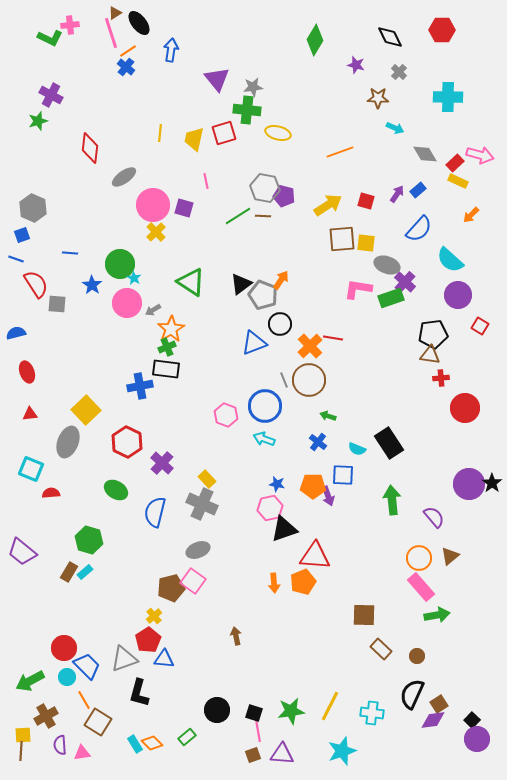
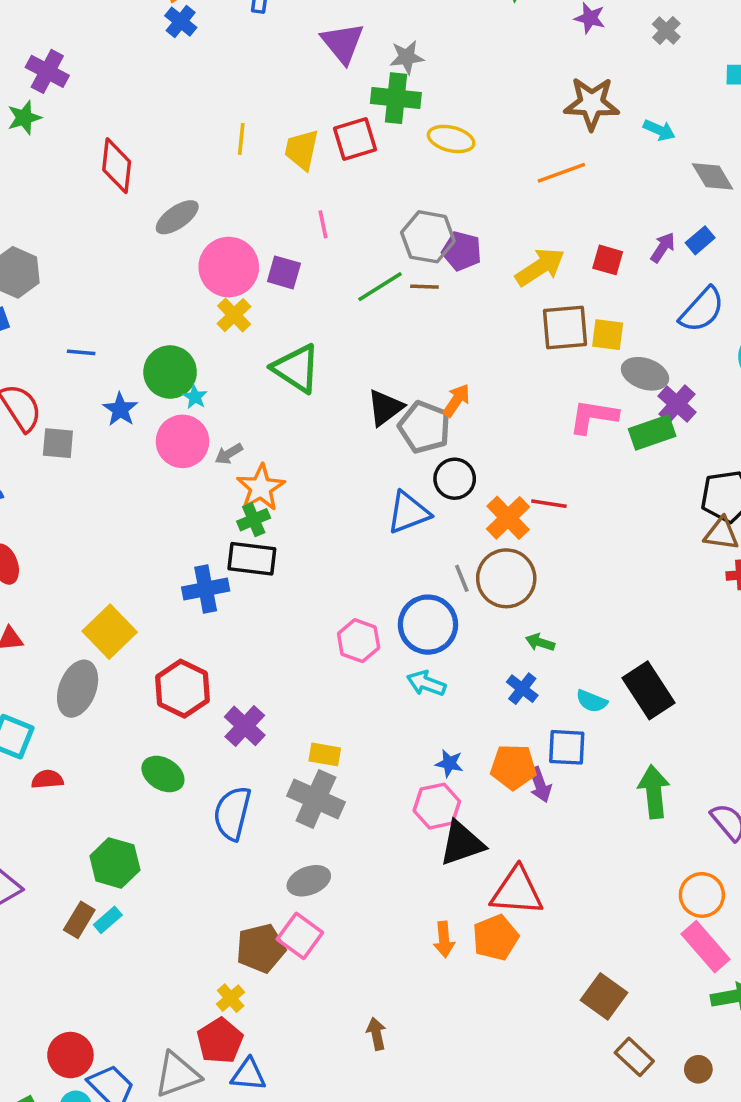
brown star: (378, 98) -> (592, 103), moved, size x1.4
green triangle: (191, 282) -> (296, 368), moved
yellow rectangle: (207, 479) -> (325, 754), turned -36
brown square: (364, 615) -> (604, 996), turned 35

